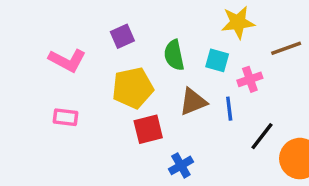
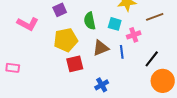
pink rectangle: (65, 117) -> (13, 68), moved
black line: (262, 136) -> (152, 59), moved
blue cross: (181, 165) -> (102, 85), moved

